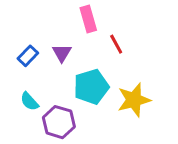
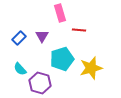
red line: (116, 44) -> (79, 30), turned -56

